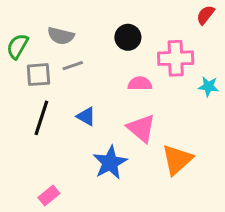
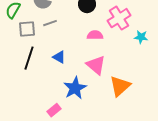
pink cross: (176, 58) -> (119, 18), turned -30
pink rectangle: (49, 195) -> (54, 110), moved

